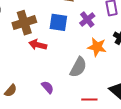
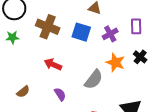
brown cross: (24, 23) -> (48, 27), turned 30
red arrow: (38, 45) -> (53, 64), moved

